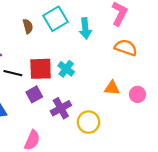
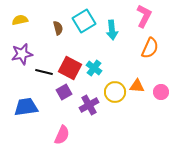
orange semicircle: (126, 48) -> (150, 48), turned 95
red square: (41, 69) -> (70, 68), turned 30
yellow circle: (89, 122) -> (115, 92), moved

